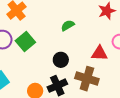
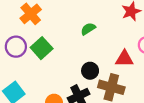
black circle: (61, 60) -> (90, 71), moved

